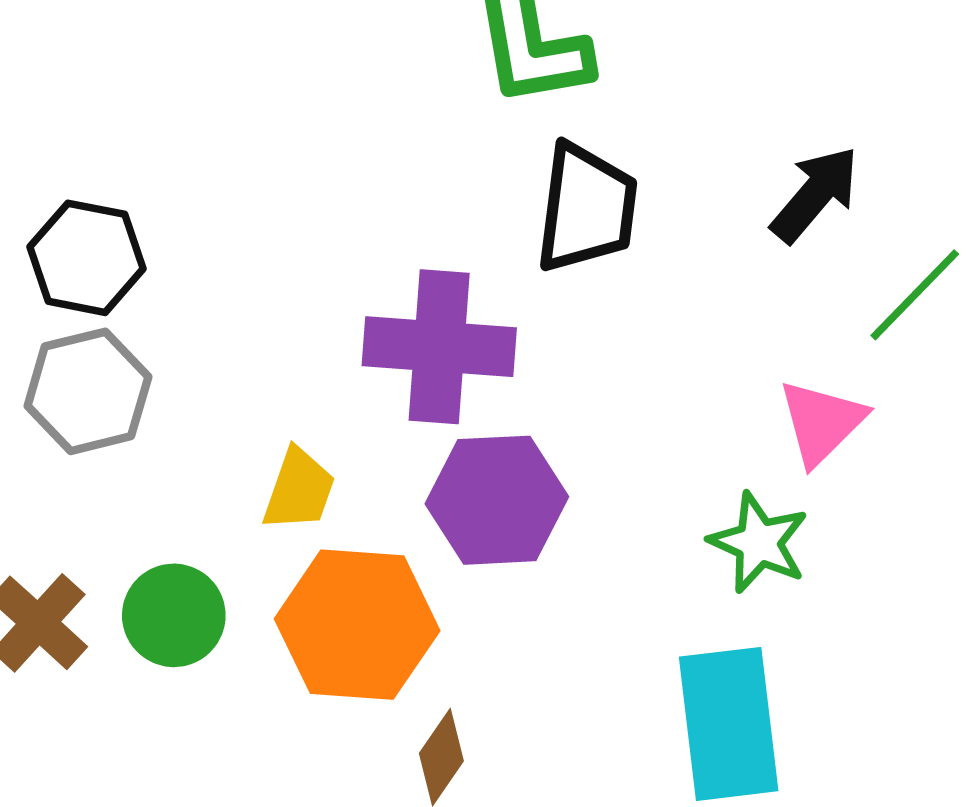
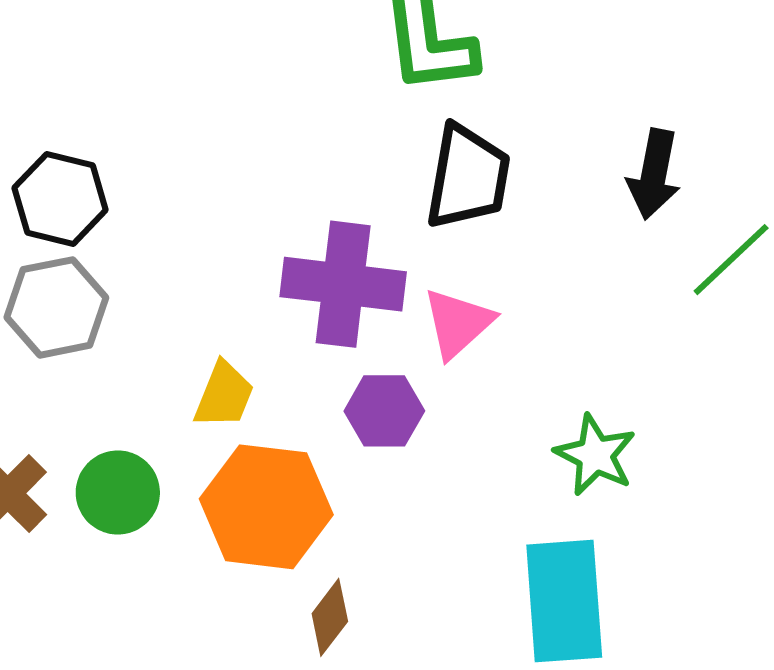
black arrow: (815, 194) -> (654, 174), turned 148
pink triangle: (822, 422) -> (458, 323), moved
purple hexagon: (497, 500) -> (384, 411), size x0.7

